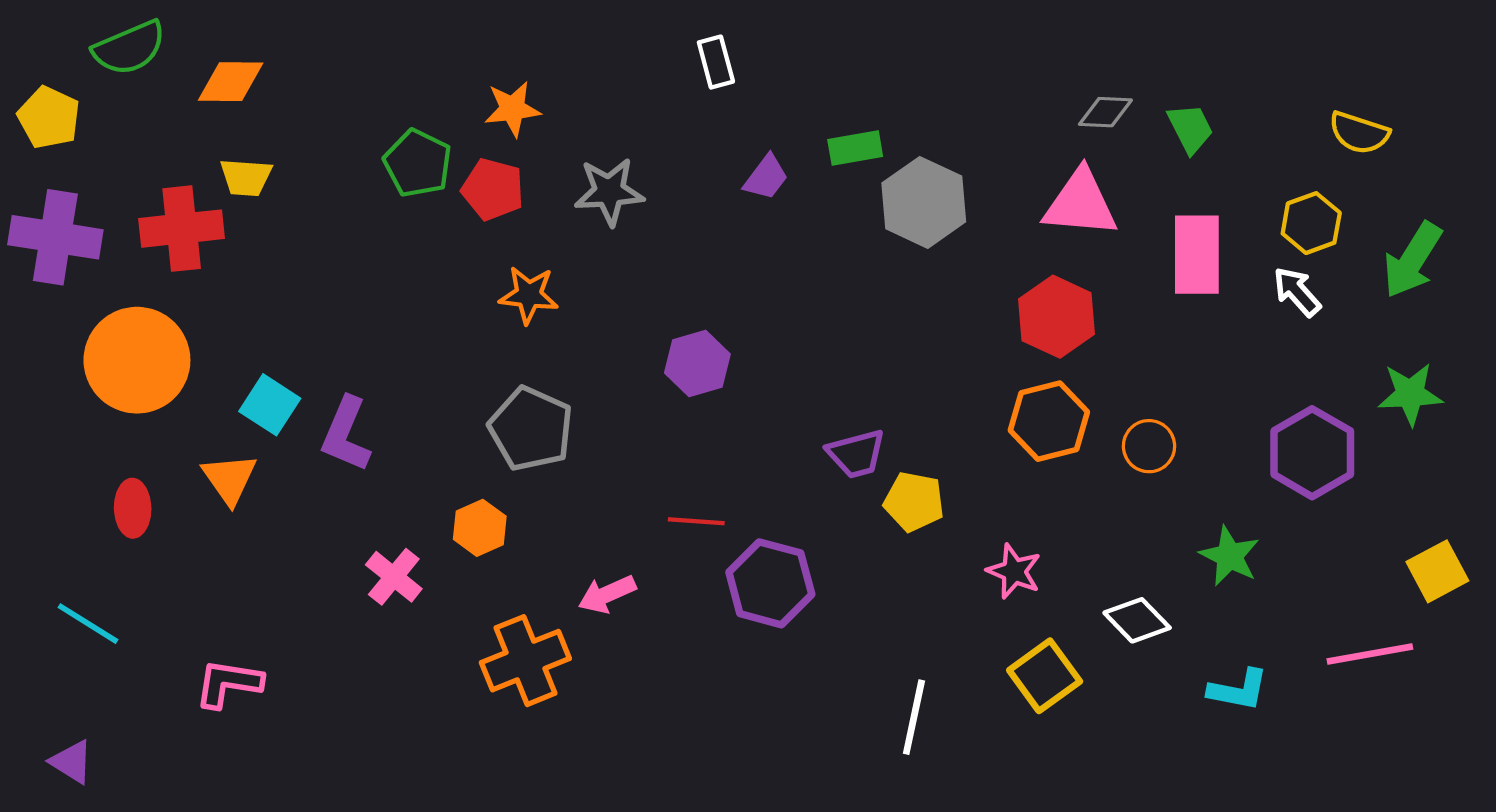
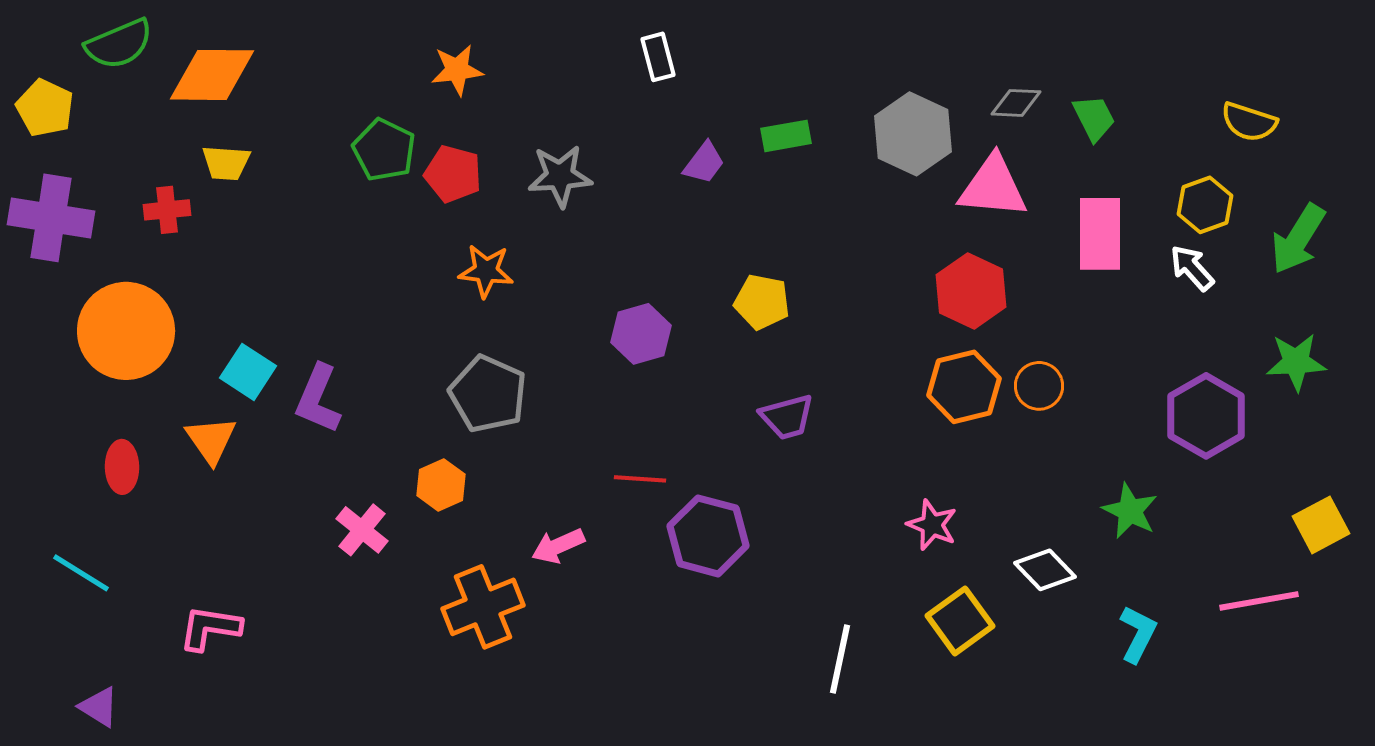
orange diamond: (231, 82) -> (212, 75), size x1.4
orange star: (512, 109) -> (457, 70), moved
gray hexagon: (924, 202) -> (913, 134), moved
red cross: (182, 229) -> (167, 210), size x0.6
orange circle: (1149, 446) -> (1039, 386), moved
yellow pentagon: (914, 502) -> (762, 302), moved
cyan L-shape: (1238, 690) -> (1138, 634), turned -74
purple triangle: (72, 762) -> (99, 707), moved

